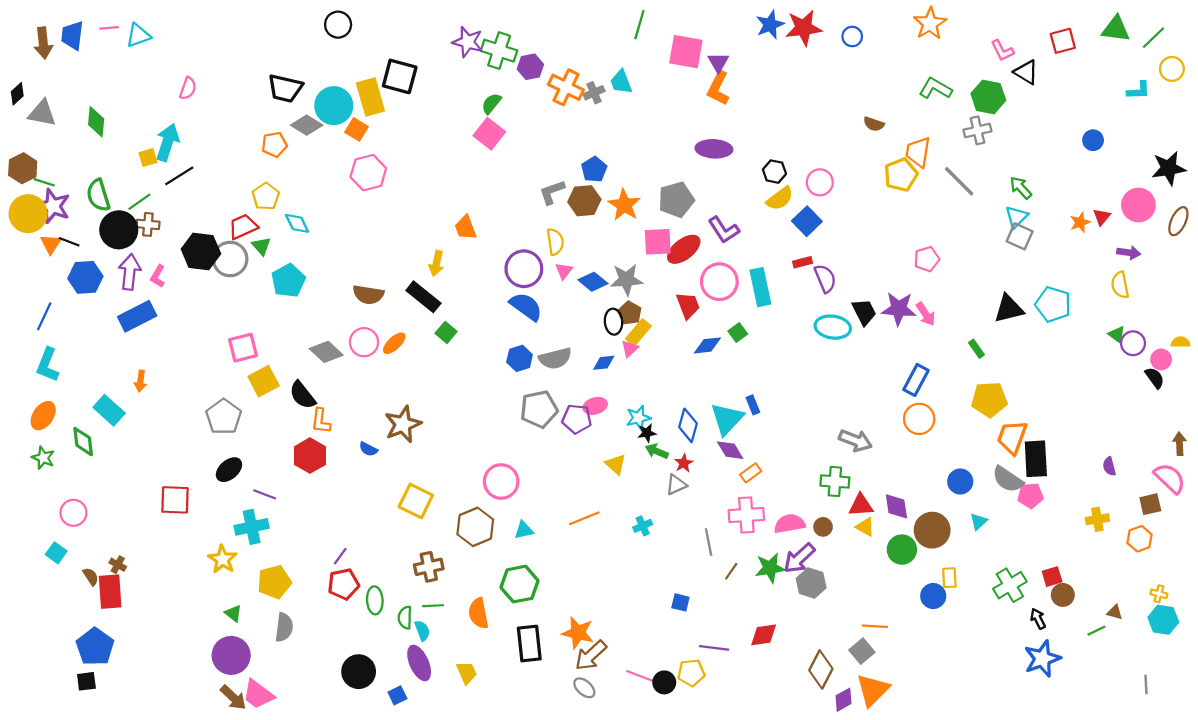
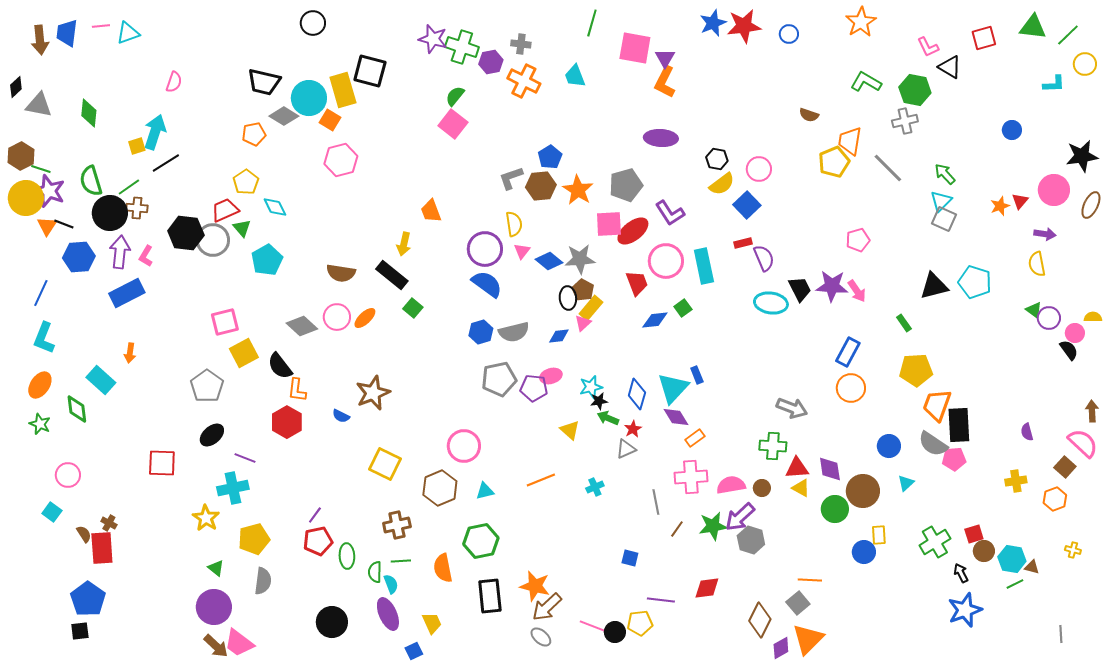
gray cross: (594, 93) -> (521, 44), moved, turned 30
brown square: (1150, 504) -> (1065, 467), turned -35
cyan hexagon: (1163, 620) -> (1012, 559), moved
blue square: (397, 695) -> (414, 651), moved

